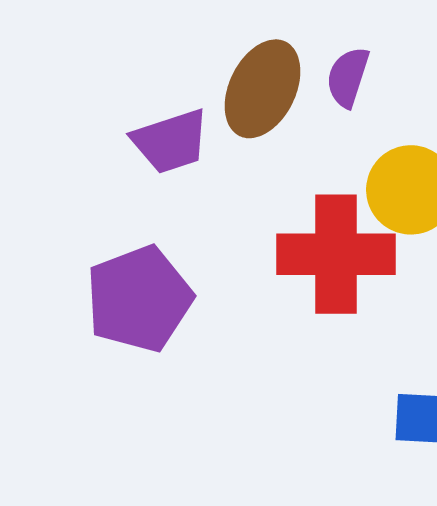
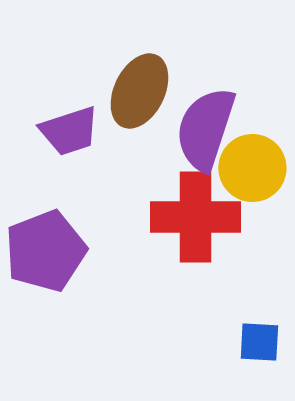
purple semicircle: (348, 77) -> (205, 129), moved, size x1.8

